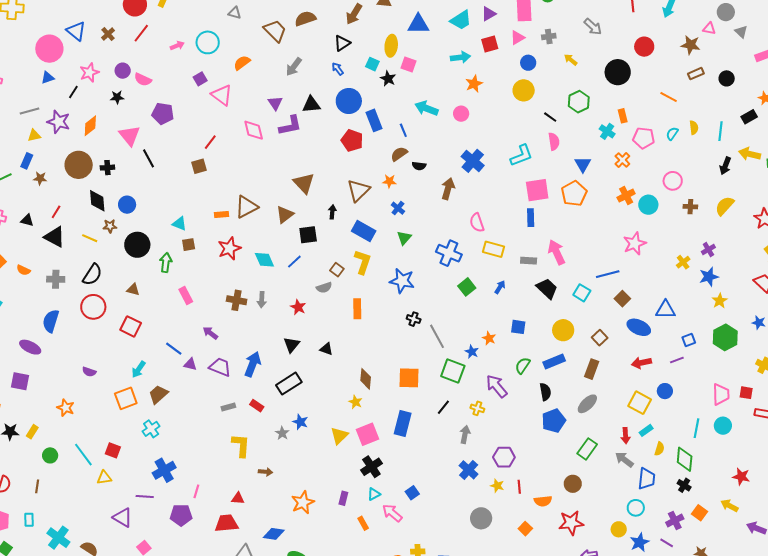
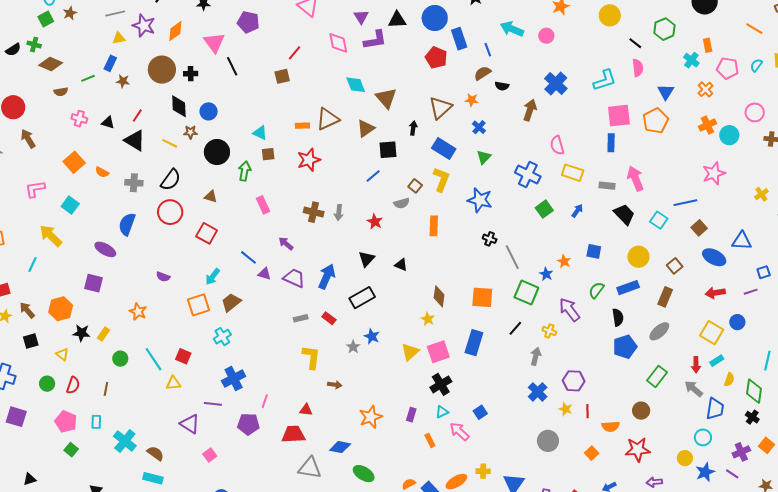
cyan diamond: (264, 260) -> (356, 85), moved

